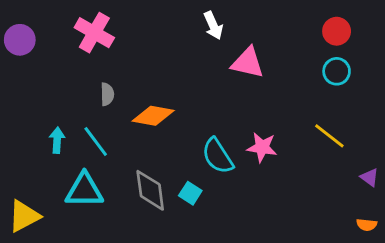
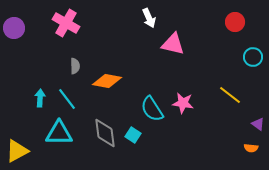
cyan circle: (337, 71) -> (253, 57), moved
orange semicircle: (367, 225) -> (251, 148), moved

